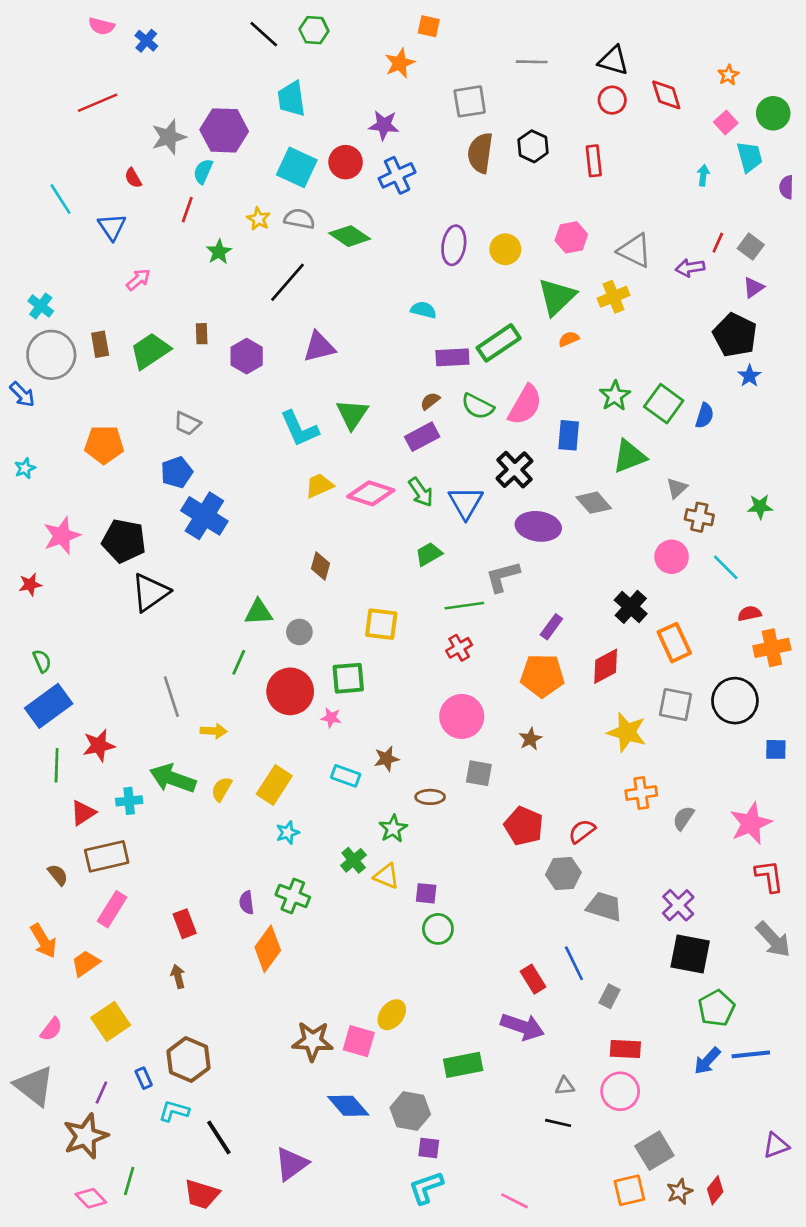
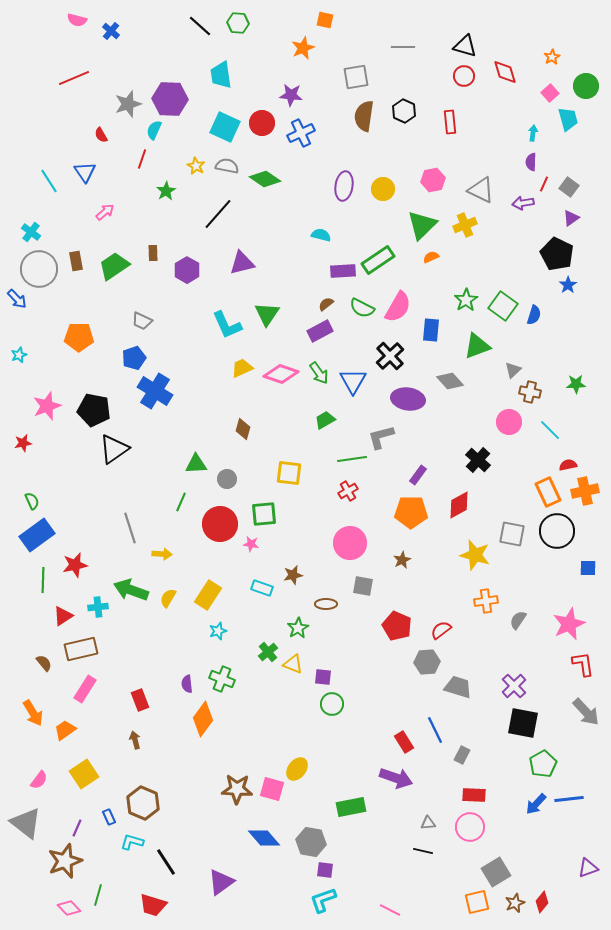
purple semicircle: (786, 187) -> (531, 162), moved
cyan line: (61, 199) -> (49, 181), moved
orange rectangle: (674, 643) -> (548, 492), moved

